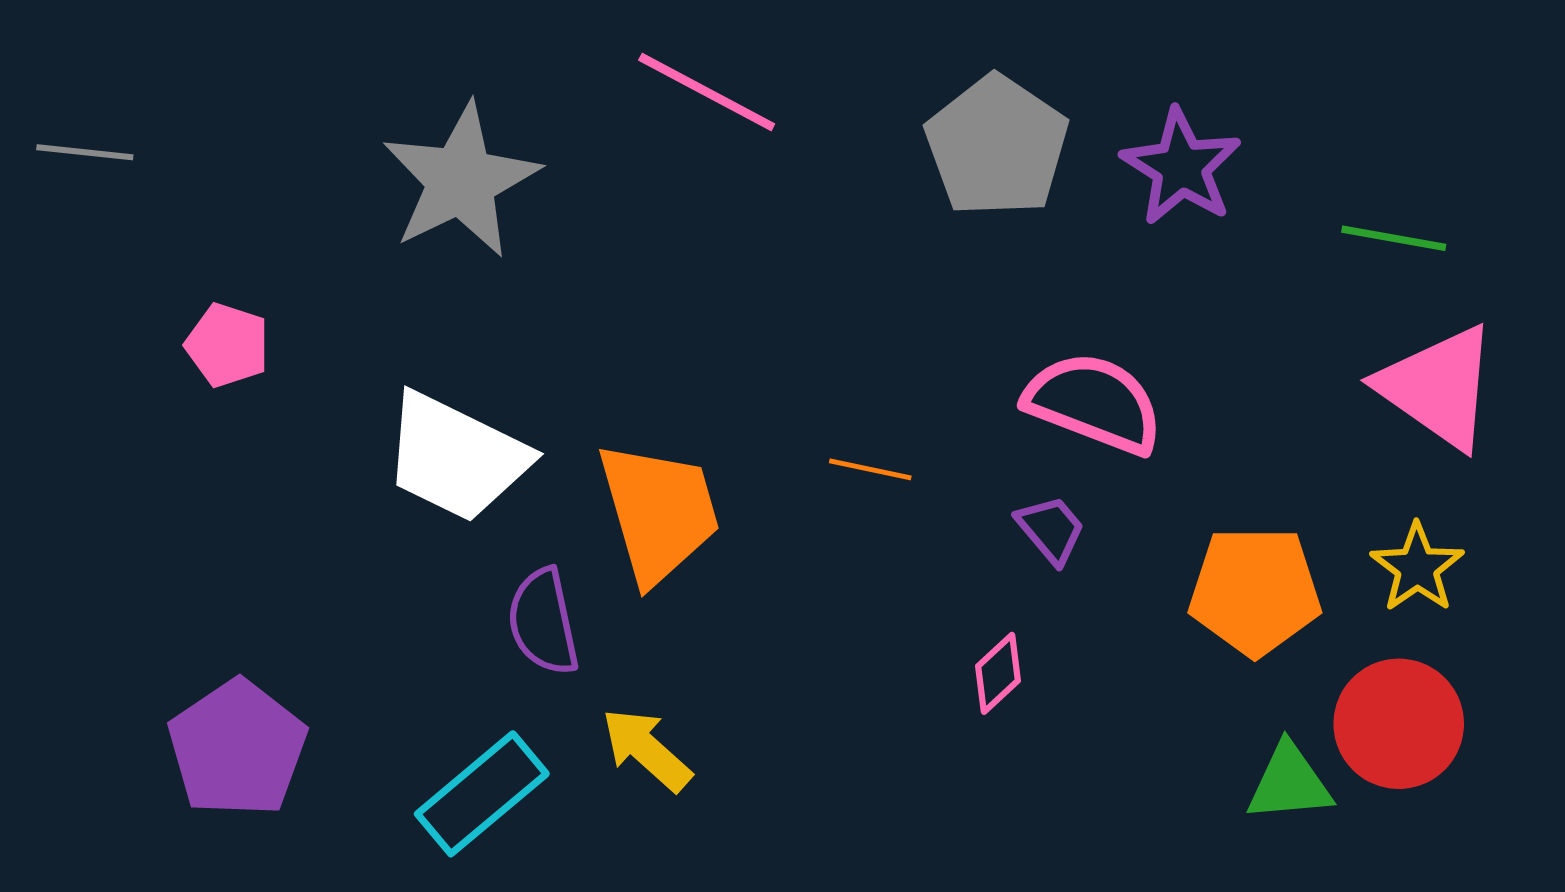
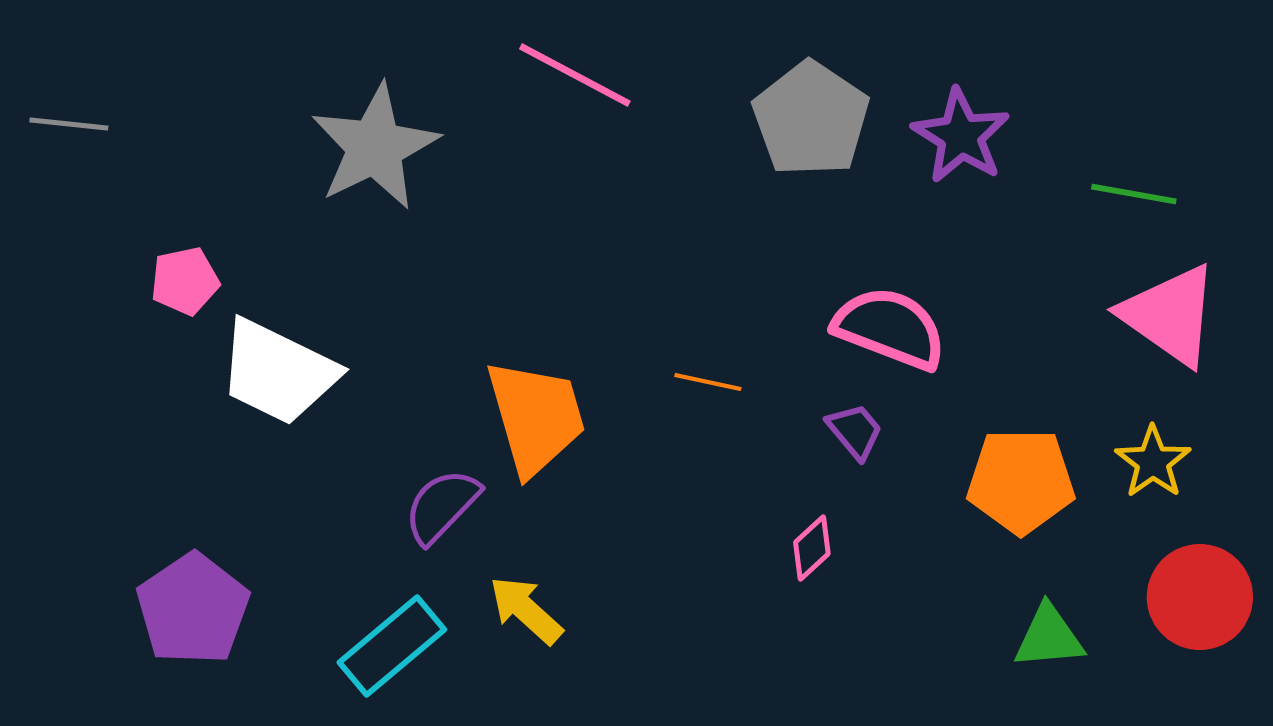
pink pentagon: (227, 345) -> (185, 281), turned -30
white trapezoid: (456, 457) -> (278, 372), moved
purple semicircle: (543, 622) -> (442, 506), turned 56
red circle: (1399, 724) -> (1200, 597), moved

